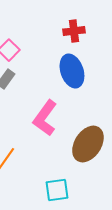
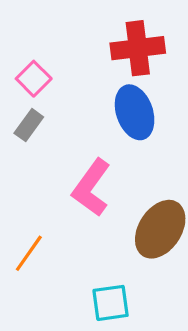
red cross: (74, 31) -> (138, 48), size x1.5

